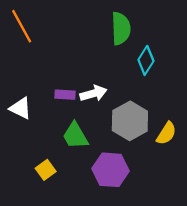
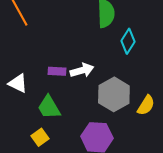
green trapezoid: (75, 136) -> (49, 107), moved

